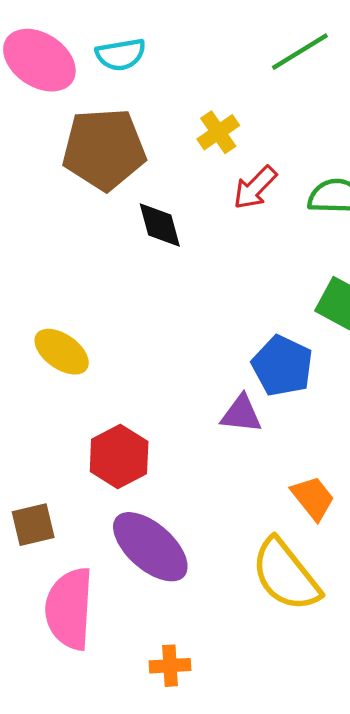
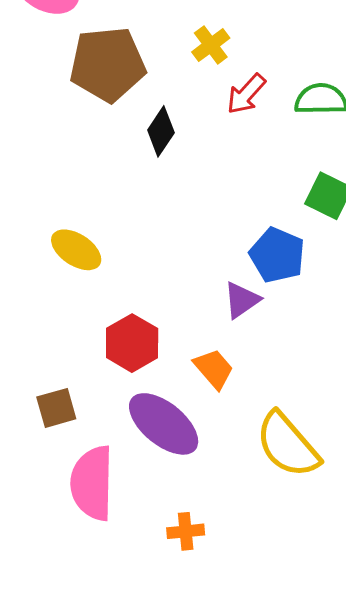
black diamond: (160, 225) -> (161, 131), turned 51
purple triangle: (241, 414) -> (242, 300), turned -39
orange trapezoid: (313, 498) -> (214, 369), moved

